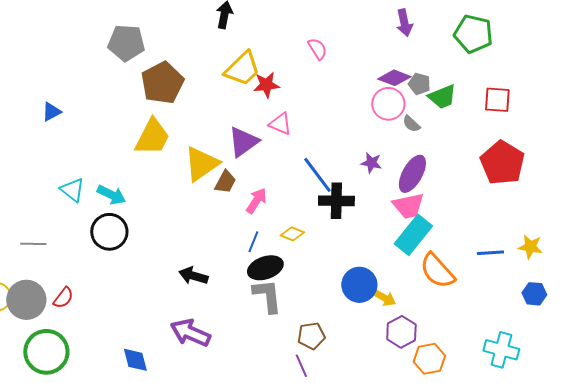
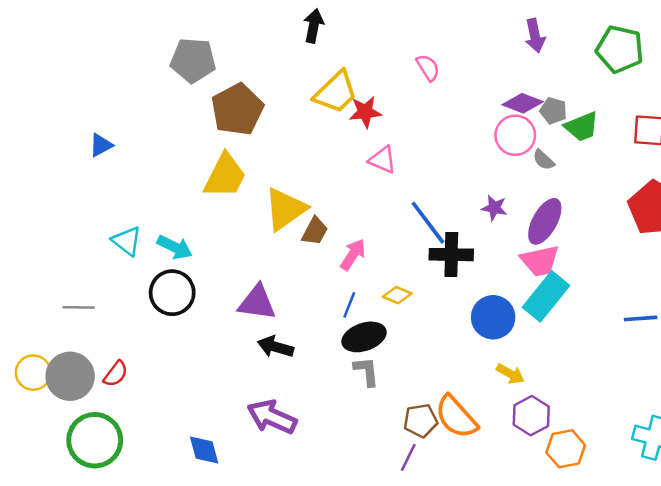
purple triangle: (243, 142) -> (257, 303), moved, turned 44
orange semicircle: (437, 271) -> (456, 417), moved
blue circle: (359, 285) -> (493, 317), moved
gray L-shape: (267, 296) -> (366, 371), size x0.7
purple line: (301, 366) -> (408, 457), turned 50

